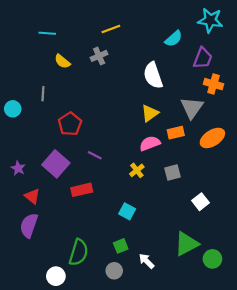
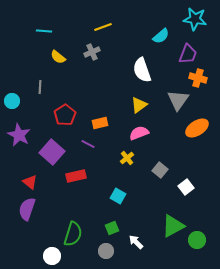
orange rectangle: (176, 133) -> (100, 123), moved
purple star: (18, 168) -> (19, 135), moved, size x1.6
gray square: (172, 173) -> (160, 170), moved, turned -35

